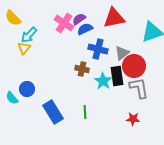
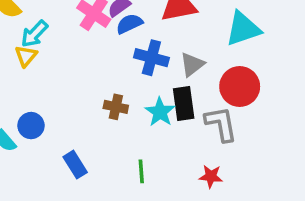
red circle: (134, 66) -> (240, 87), moved
brown cross: (82, 69) -> (116, 107), moved
blue rectangle: (53, 112) -> (75, 165), size x0.7
green line: (85, 112) -> (141, 171), moved

